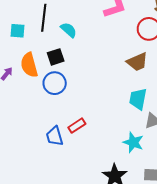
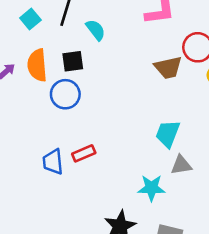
cyan square: (18, 31) -> (30, 19), turned 35
brown trapezoid: (137, 62) -> (168, 68), moved
cyan star: (133, 142) -> (151, 188), turned -30

